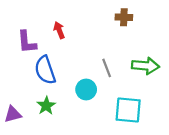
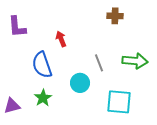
red arrow: (59, 30) -> (61, 39), moved
purple L-shape: (27, 42) -> (17, 27), moved

